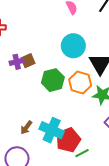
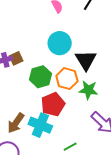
brown arrow: (26, 127) -> (16, 123), size x1.5
red pentagon: (68, 140) -> (53, 104), moved

